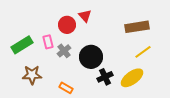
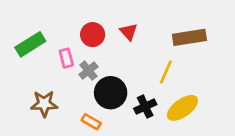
red triangle: (85, 16) -> (129, 32), moved
green rectangle: (22, 45) -> (30, 44), moved
yellow line: (143, 52) -> (166, 72), moved, turned -30
black circle: (91, 57) -> (111, 93), moved

